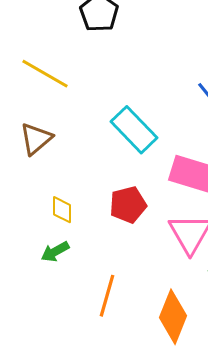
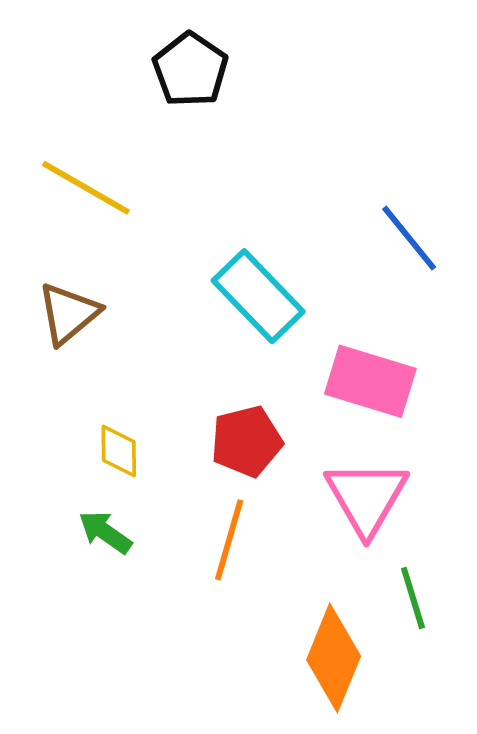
green arrow: (55, 252) -> (105, 532), turned 64
orange line: (107, 296) -> (229, 540), moved

